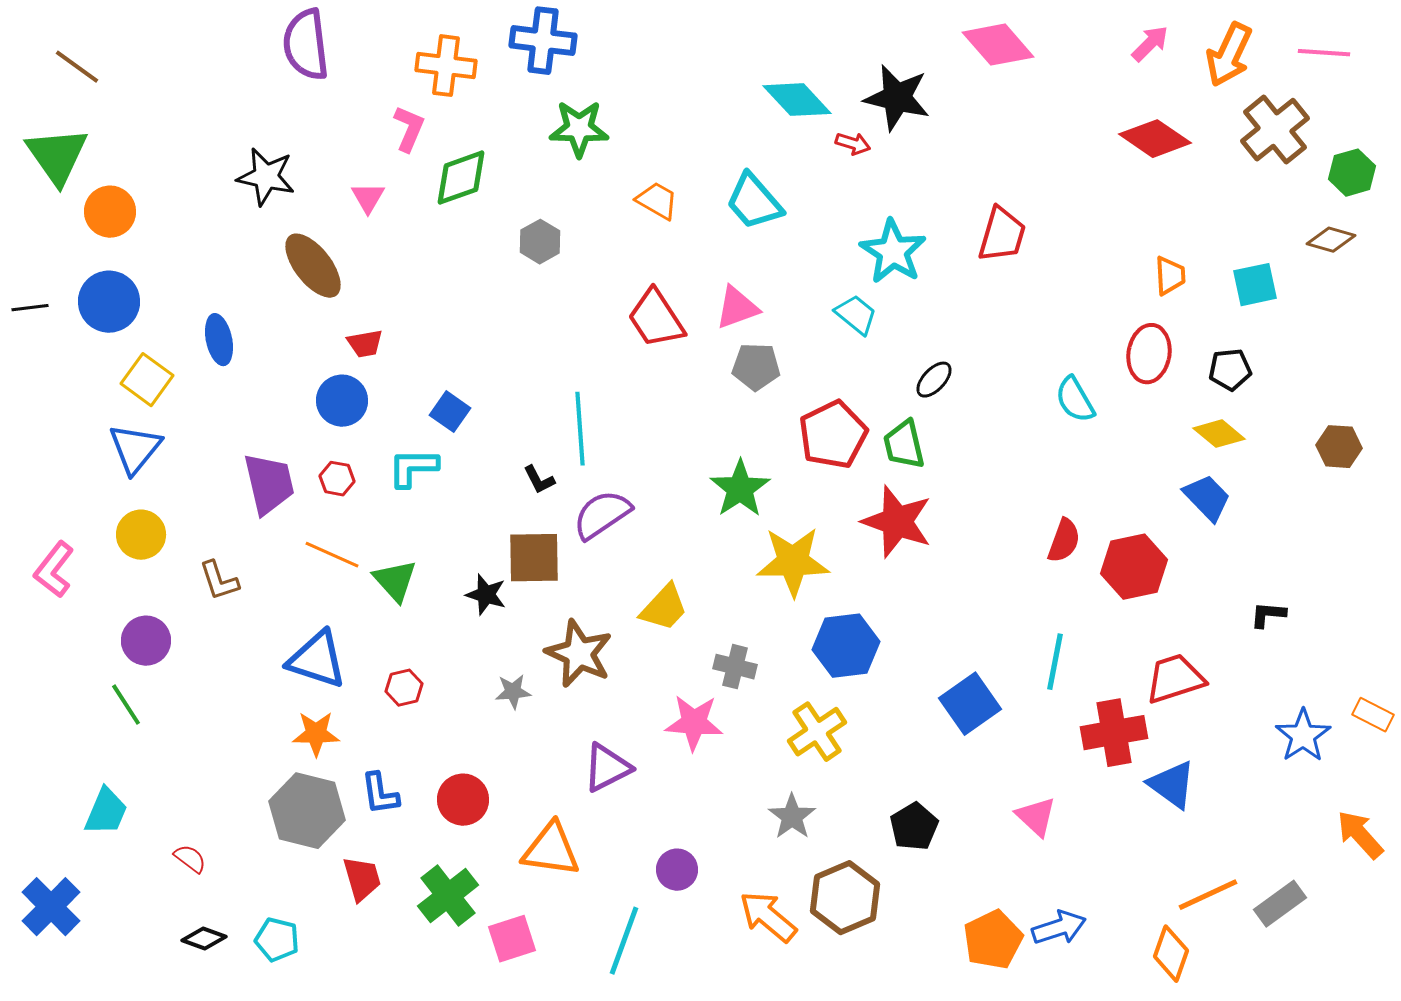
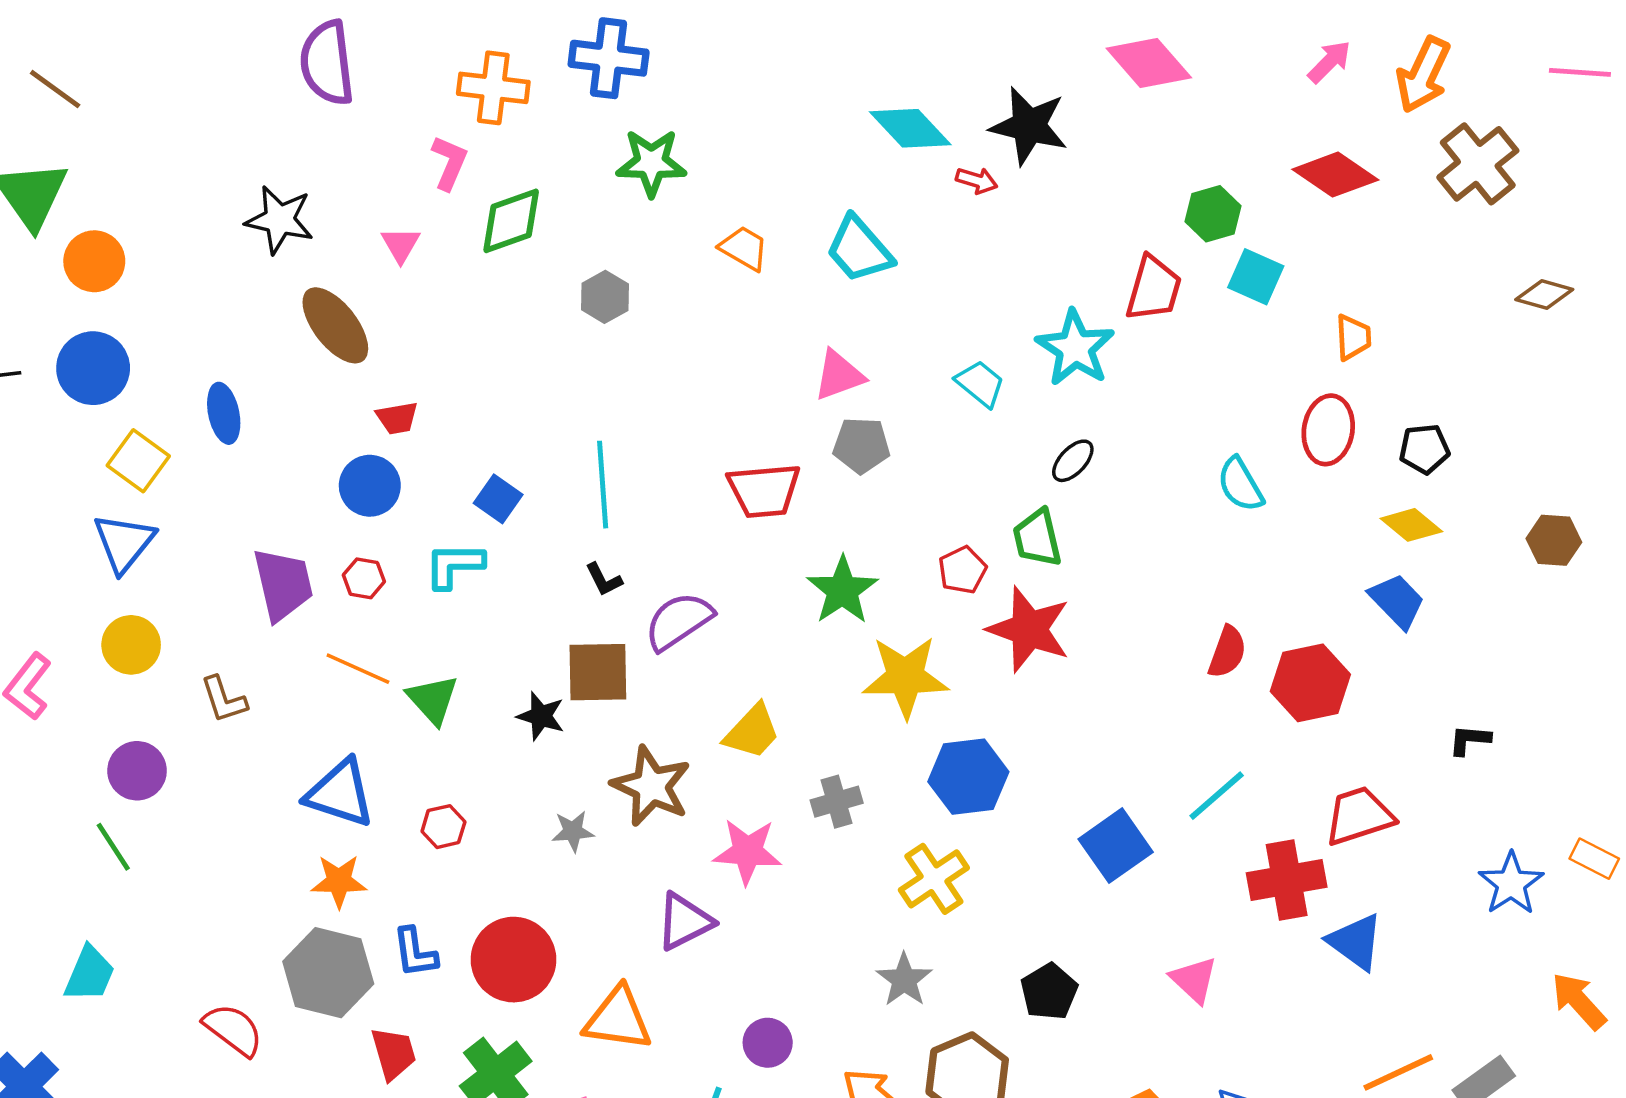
pink line: (1324, 53) -> (1580, 72), moved
green hexagon: (1352, 173) -> (1213, 214), moved
cyan star: (893, 252) -> (1075, 348), moved
cyan square: (1255, 285) -> (1256, 277), moved, turned 36
red trapezoid: (656, 319) -> (764, 490), moved, turned -62
cyan line: (580, 429) -> (603, 485), moved
red pentagon: (833, 435) -> (962, 570), moved, size x0.6
cyan line: (1055, 662) -> (1217, 796), turned 38
gray cross: (735, 667) -> (837, 802), turned -30
pink star: (694, 723) -> (747, 852), moved
red circle: (463, 800) -> (513, 960), size x1.4
red semicircle: (190, 859) -> (233, 1030), moved, size x1.6

